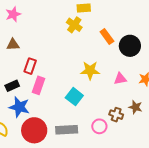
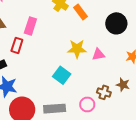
orange rectangle: (107, 37) -> (80, 12), moved
pink triangle: (120, 79) -> (98, 54), moved
pink rectangle: (38, 85) -> (30, 26), moved

